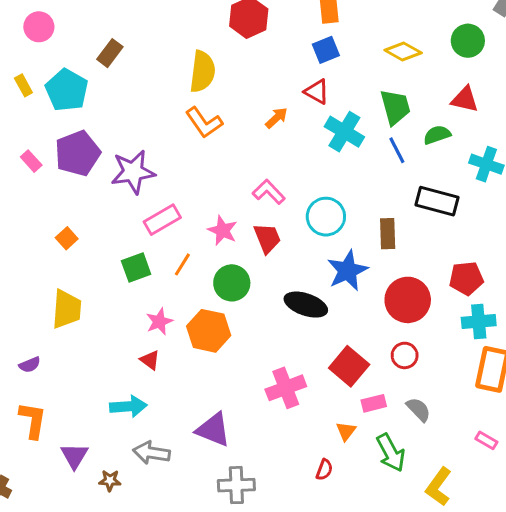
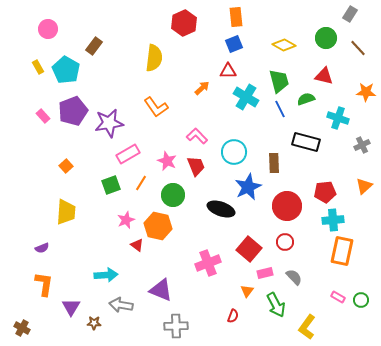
red triangle: (317, 92) -> (228, 71), turned -30
orange L-shape: (204, 122) -> (156, 107), moved
red triangle: (150, 360) -> (137, 245), moved

